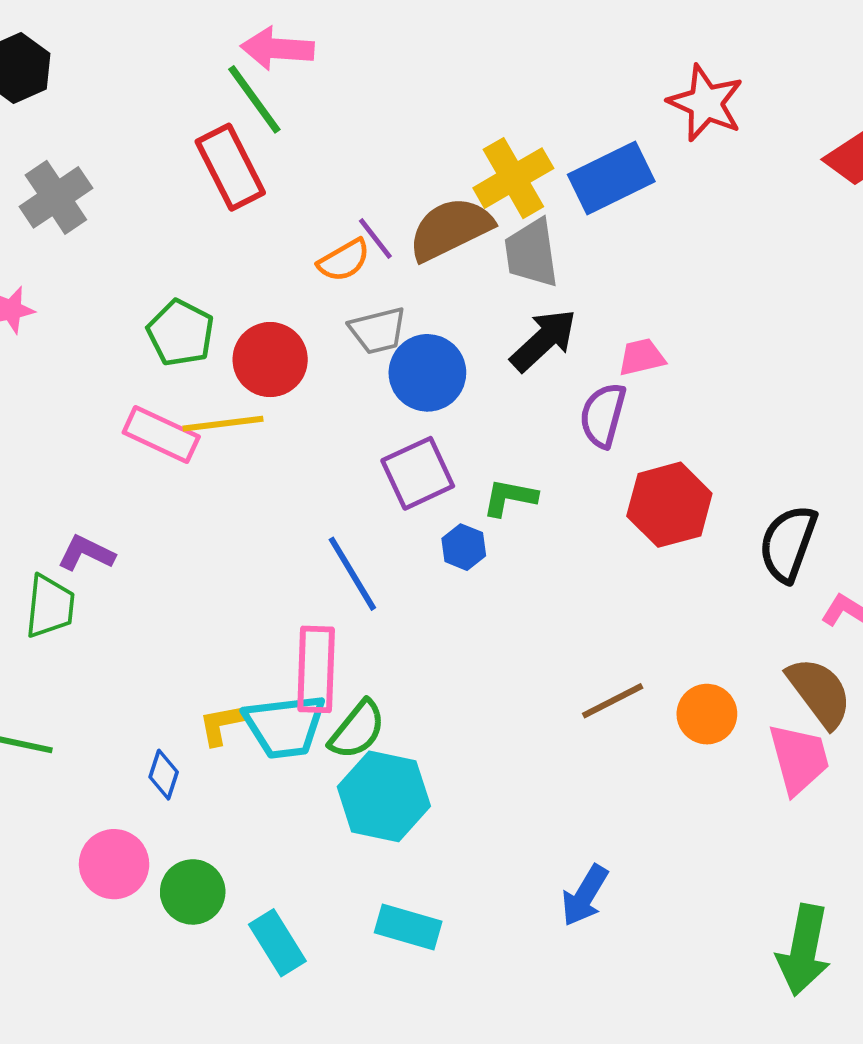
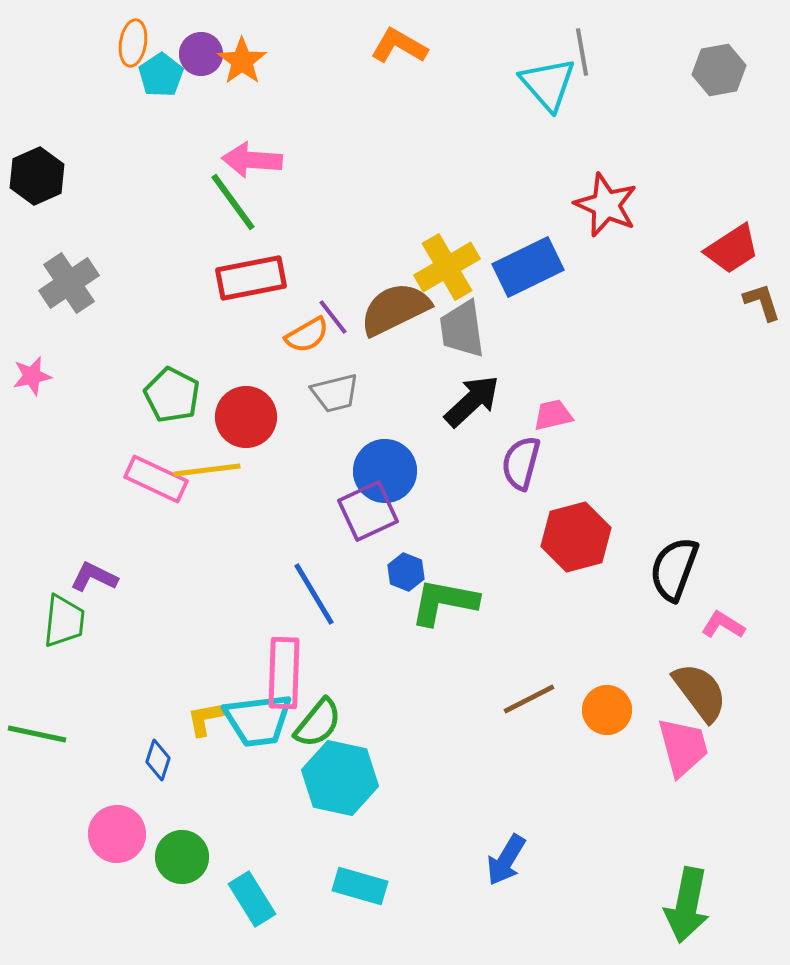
red rectangle: (230, 167) -> (251, 278), moved, turned -74
blue circle: (427, 373) -> (385, 471), moved
green L-shape: (510, 497) -> (444, 602), moved, size x1.5

